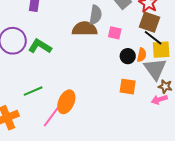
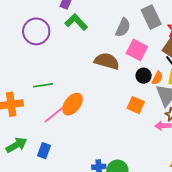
brown semicircle: (85, 29) -> (107, 61), moved
pink square: (115, 33) -> (137, 50), size x1.5
green L-shape: (40, 46) -> (76, 22), moved

